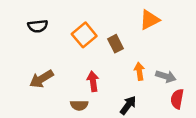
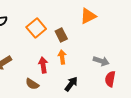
orange arrow: (139, 71) -> (62, 57), moved
brown semicircle: (79, 105) -> (32, 84), turned 32

